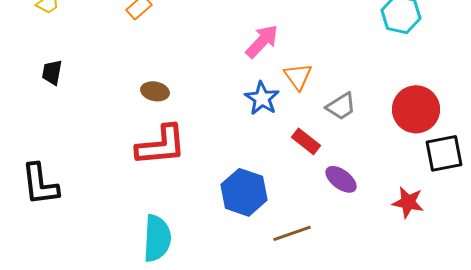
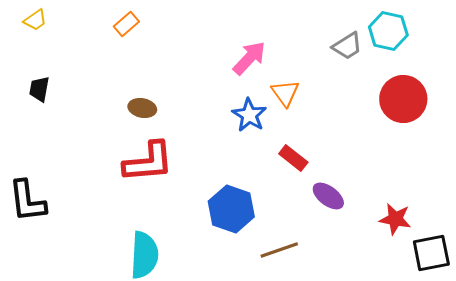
gray trapezoid: (341, 106) -> (347, 46), moved
red circle: (416, 109) -> (403, 99), moved
black square: (444, 153) -> (431, 253), moved

